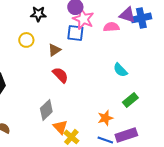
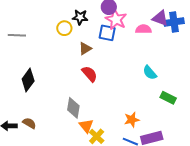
black star: (38, 14) -> (80, 17), moved
yellow circle: (26, 40) -> (64, 28), moved
green rectangle: (130, 100) -> (168, 98), moved, turned 63
gray diamond: (46, 110) -> (73, 108), turned -40

